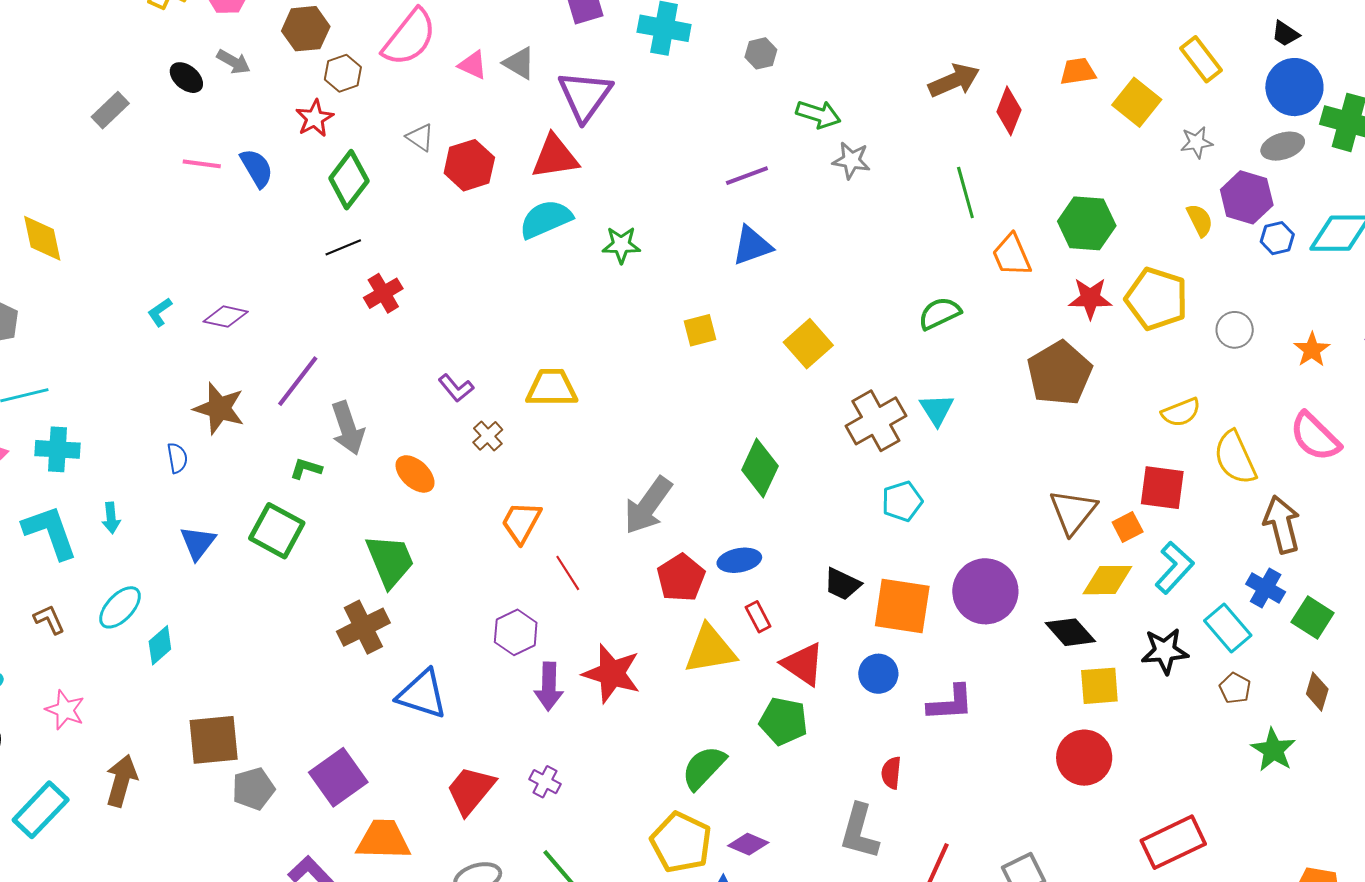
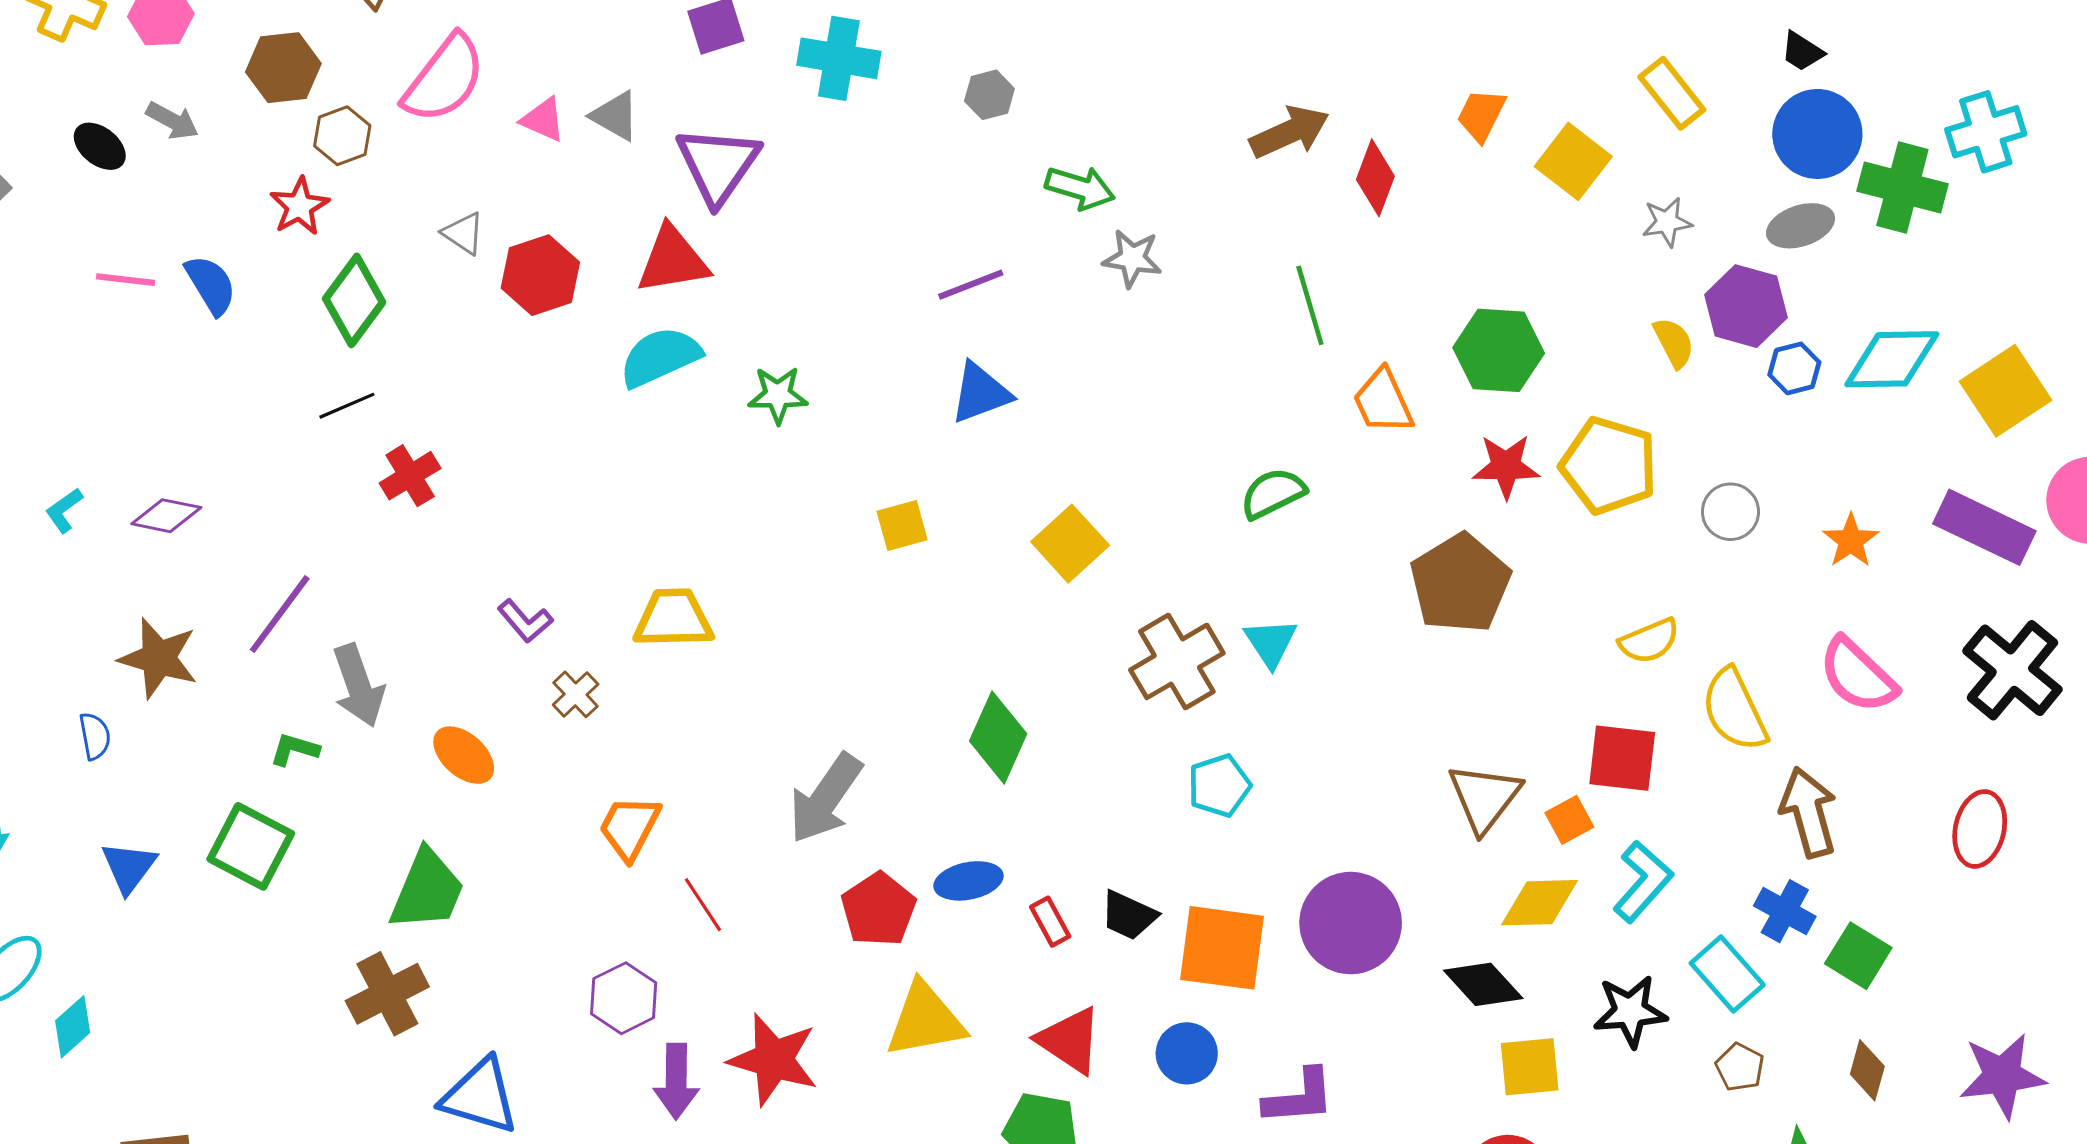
orange trapezoid: (1078, 71) -> (1481, 115), turned -54
green trapezoid: (390, 561) -> (427, 890), turned 46
red rectangle: (758, 617) -> (1050, 922), moved

